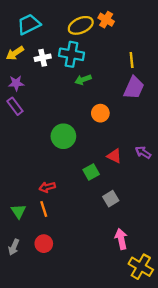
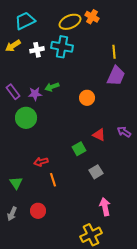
green arrow: (83, 80) -> (52, 87), moved
purple star: (16, 83) -> (35, 94), moved
green circle: (63, 136) -> (26, 118), moved
orange line: (44, 209) -> (53, 180), moved
yellow cross: (141, 267) -> (91, 235), moved, turned 35

